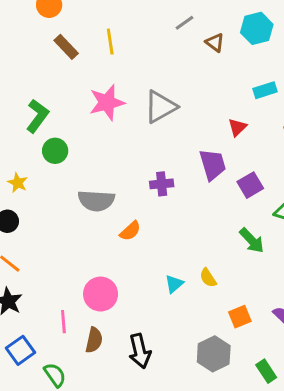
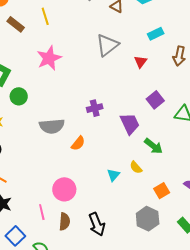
gray triangle: (160, 107) -> (107, 45), moved
purple trapezoid: (213, 165) -> (130, 124), moved
green arrow: (252, 240) -> (153, 146), moved

